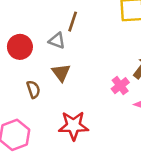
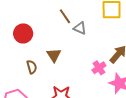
brown line: (73, 22) -> (65, 16), turned -56
gray triangle: (57, 41) -> (80, 28), moved

